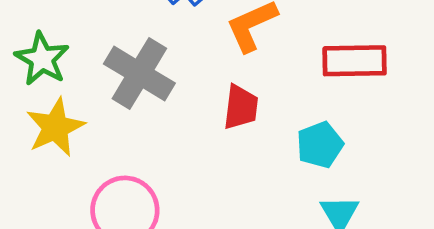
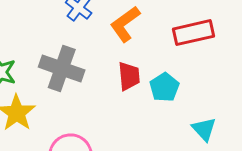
cyan pentagon: (320, 145) -> (164, 87), moved

